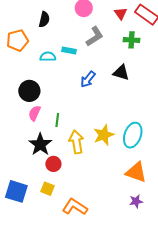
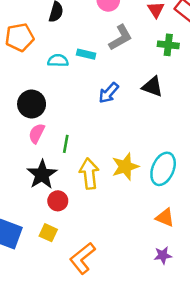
orange triangle: (136, 172) -> (165, 218), size x0.7
orange L-shape: (75, 207) -> (83, 258), turned -75

